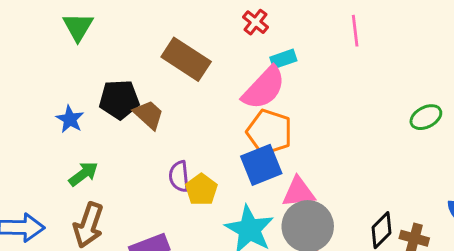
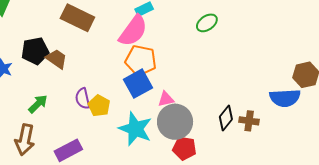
green ellipse: (426, 117) -> (207, 23), moved
green arrow: (83, 174) -> (38, 104), moved
pink triangle: (299, 192) -> (166, 99), size x0.7

